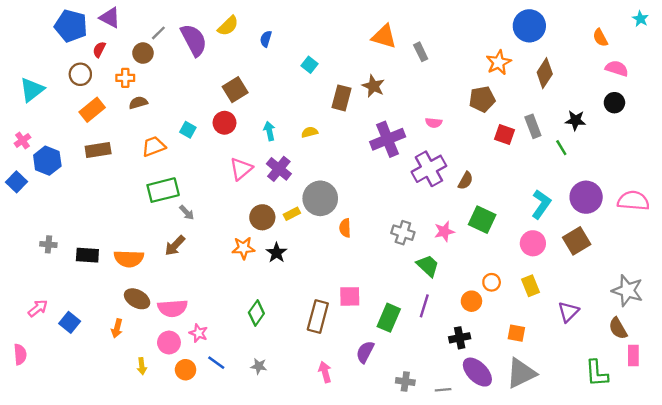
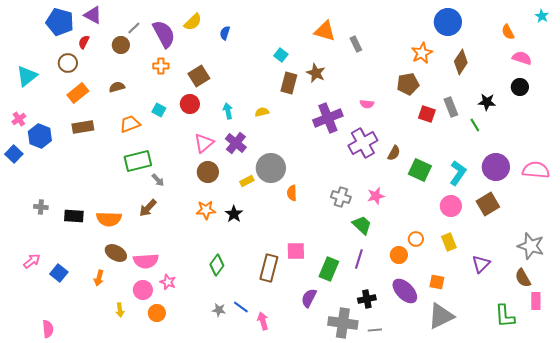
cyan square: (310, 65) -> (281, 55), moved
orange cross: (125, 78) -> (161, 66), moved
brown circle: (262, 217) -> (208, 172), moved
green square: (482, 220) -> (420, 170), moved
black cross: (460, 338) -> (367, 299), moved
pink semicircle: (20, 354) -> (48, 329), moved
blue line: (216, 363) -> (241, 307), moved
pink arrow: (325, 372) -> (263, 321), moved
purple ellipse: (477, 372) -> (405, 291), moved
gray cross: (405, 382) -> (343, 323), size x1.8

